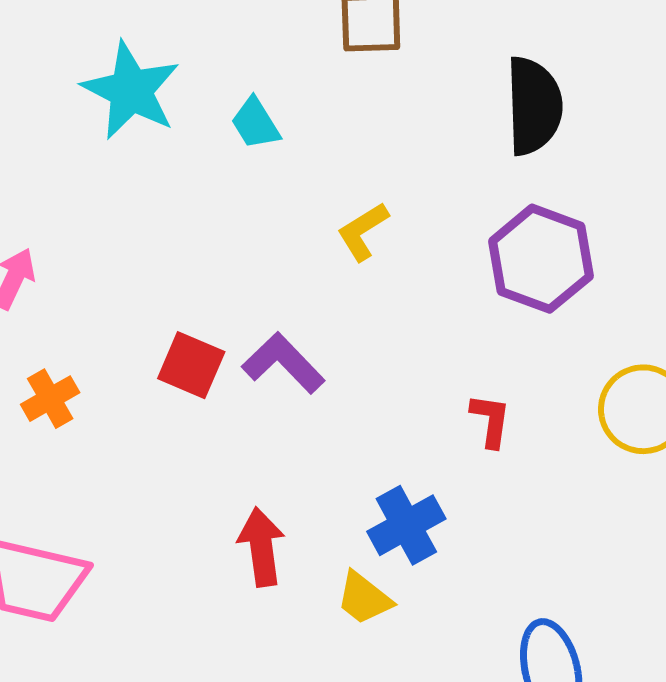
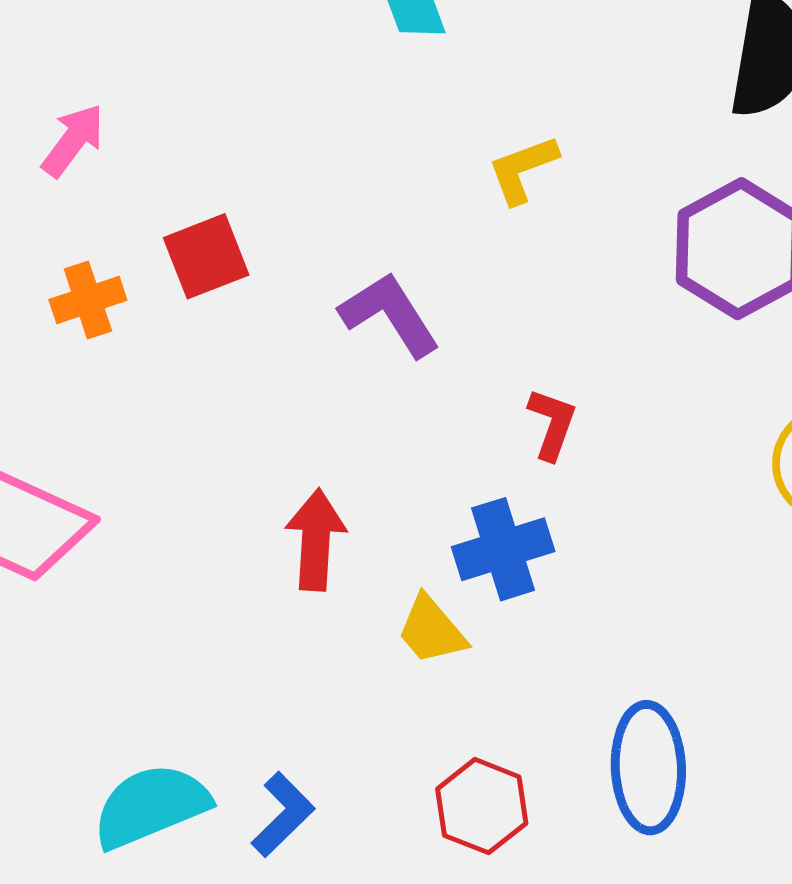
red square: (191, 365) -> (206, 256), moved, turned 34
red L-shape: (491, 420) -> (552, 424), moved

